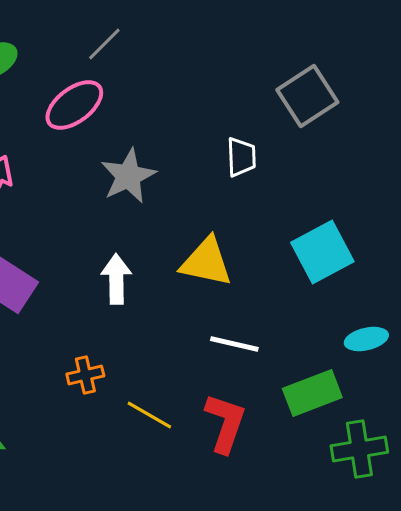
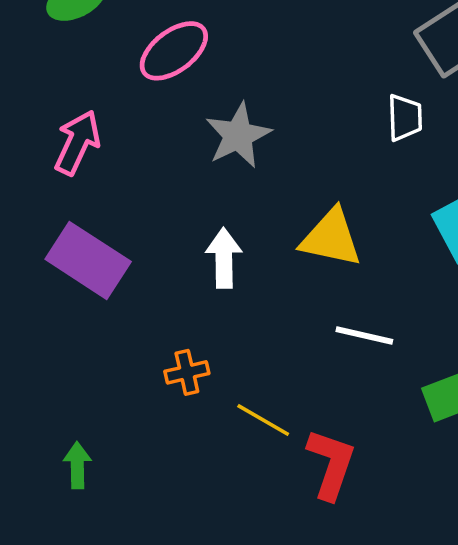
white trapezoid: (241, 157) -> (405, 118), moved
red L-shape: (225, 423) -> (331, 464), moved

